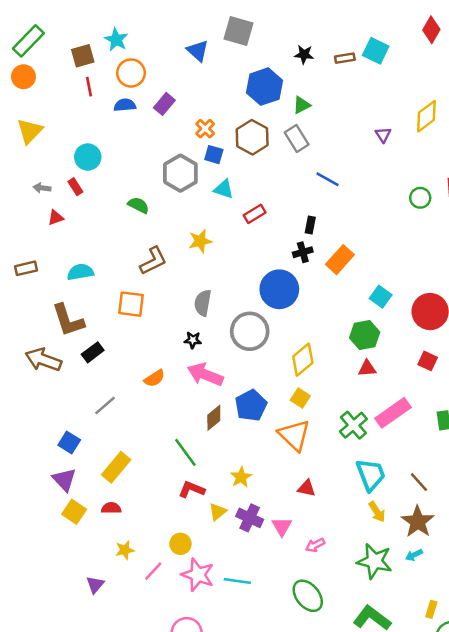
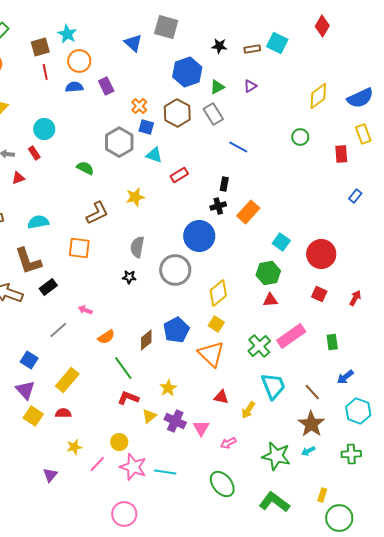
purple rectangle: (164, 104) -> (106, 86), turned -66
purple triangle: (383, 135) -> (250, 86), moved, turned 32
green circle: (420, 198) -> (300, 137), moved
pink arrow: (205, 375) -> (85, 310), moved, size x0.5
orange semicircle: (154, 378) -> (106, 337), moved
yellow arrow: (377, 512) -> (248, 410), moved, turned 66

